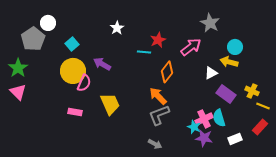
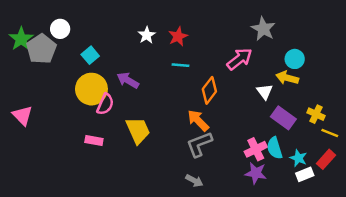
red star: (158, 40) -> (178, 36), moved
green star: (18, 68) -> (21, 39), moved
white triangle: (211, 73) -> (265, 92), turned -40
cyan star: (194, 127) -> (298, 158), moved
white rectangle: (235, 139) -> (305, 174), moved

